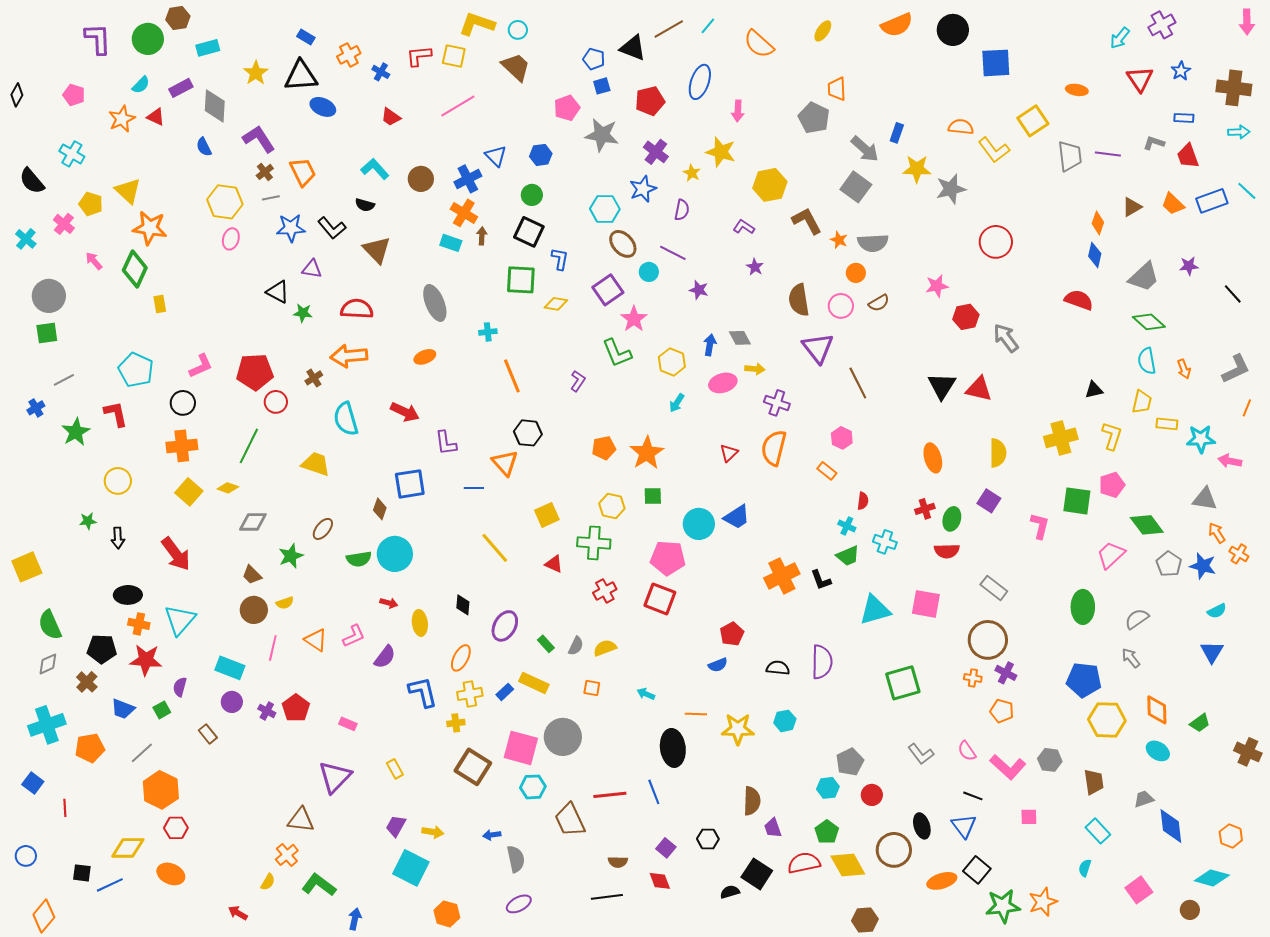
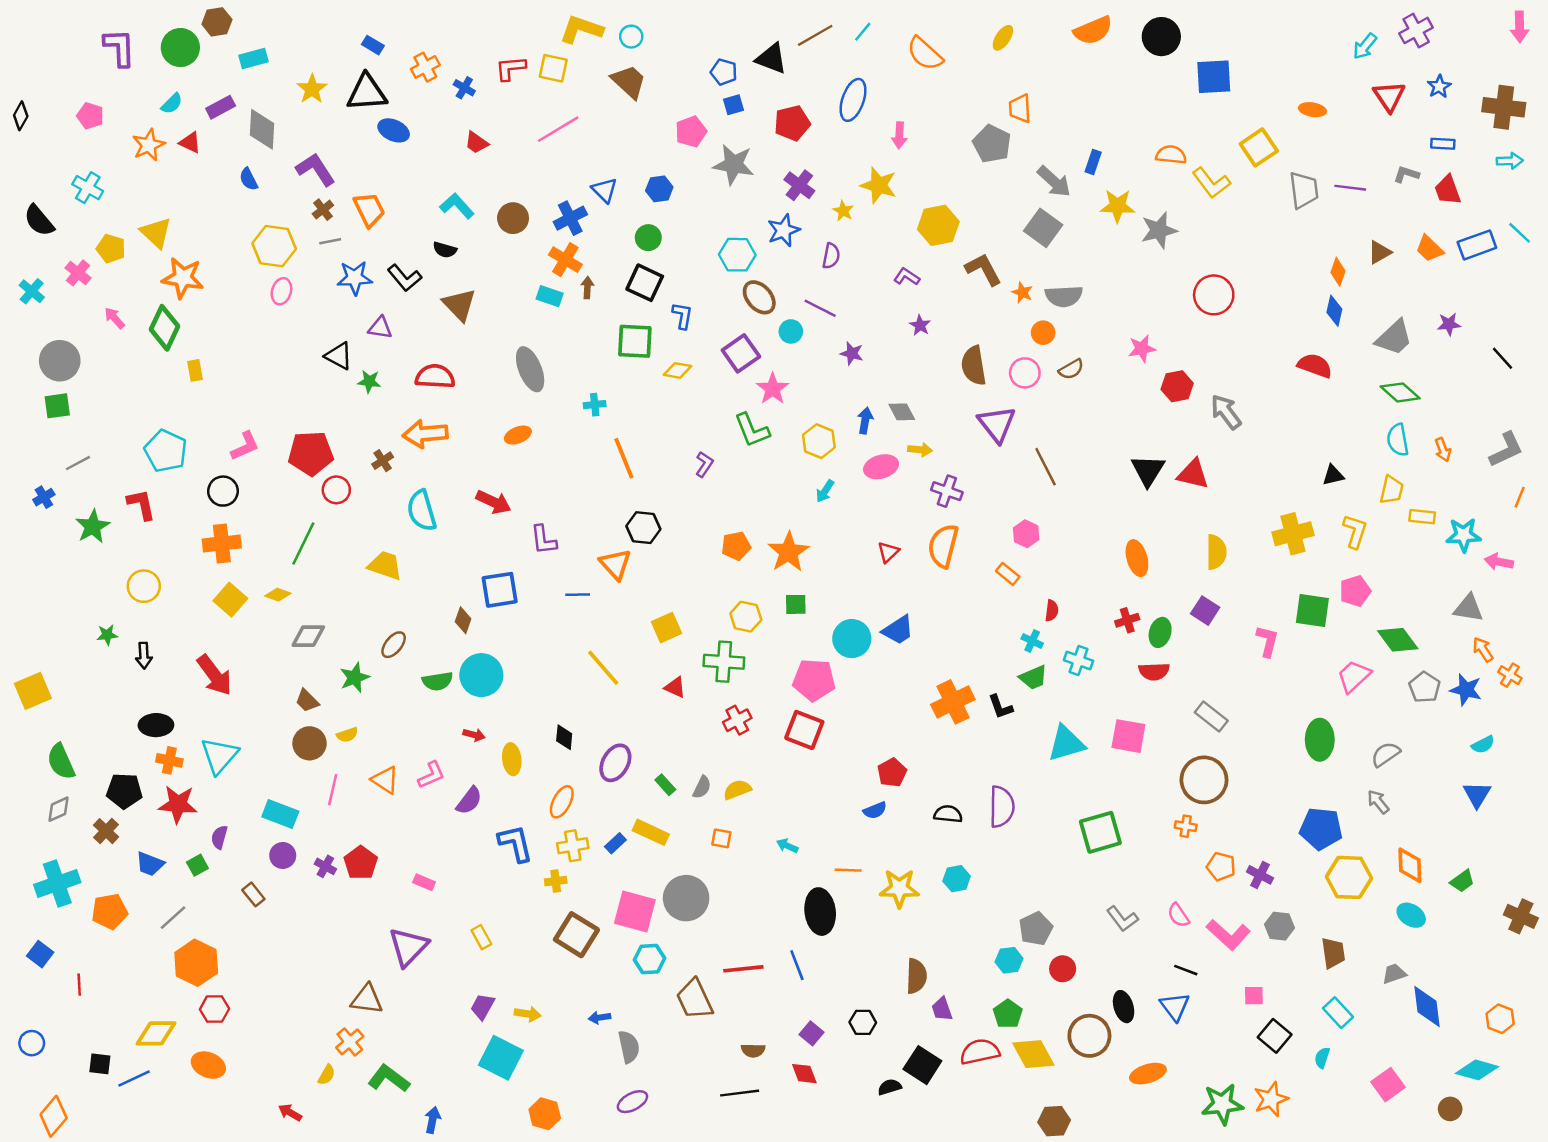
purple cross: (1006, 673) -> (1260, 875), moved
black square: (977, 870) -> (1275, 1036), moved

